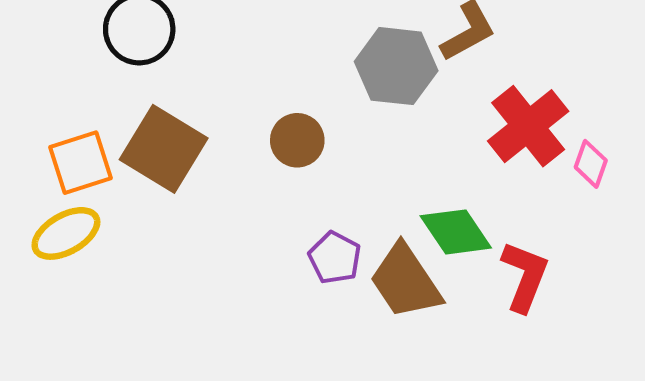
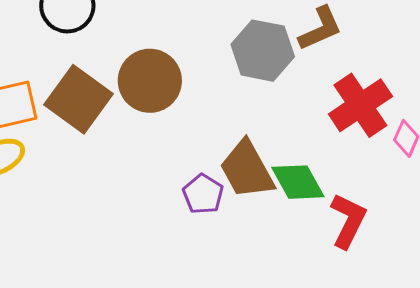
brown circle: (297, 140) -> (150, 81), moved, size x1.5
brown trapezoid: (405, 281) -> (247, 170), moved

